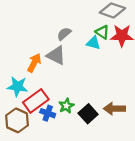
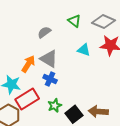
green triangle: (102, 32) -> (74, 21), moved
gray semicircle: (64, 34) -> (44, 32), moved
blue cross: (48, 113) -> (50, 79), moved

